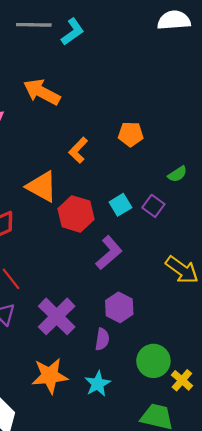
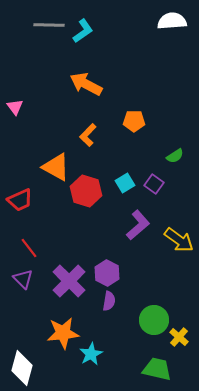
orange arrow: (42, 92) -> (86, 84), moved
purple L-shape: (109, 253) -> (138, 225), moved
purple hexagon: (119, 307) -> (107, 273), moved
cyan star: (98, 384) -> (91, 354), moved

